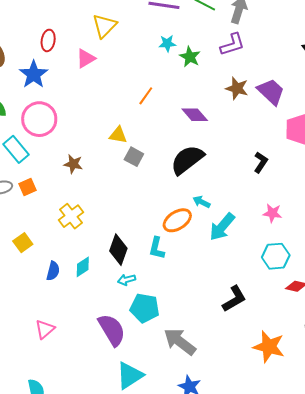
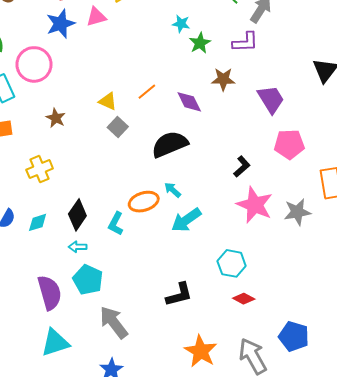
blue star: (34, 74) -> (61, 24), moved
brown star: (237, 88) -> (223, 79), moved, turned -30
orange line: (146, 96) -> (147, 92), moved
pink star: (272, 213) -> (255, 205), moved, size x1.8

